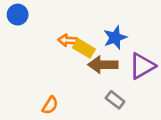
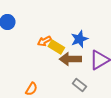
orange arrow: (68, 40) -> (44, 41), turned -32

